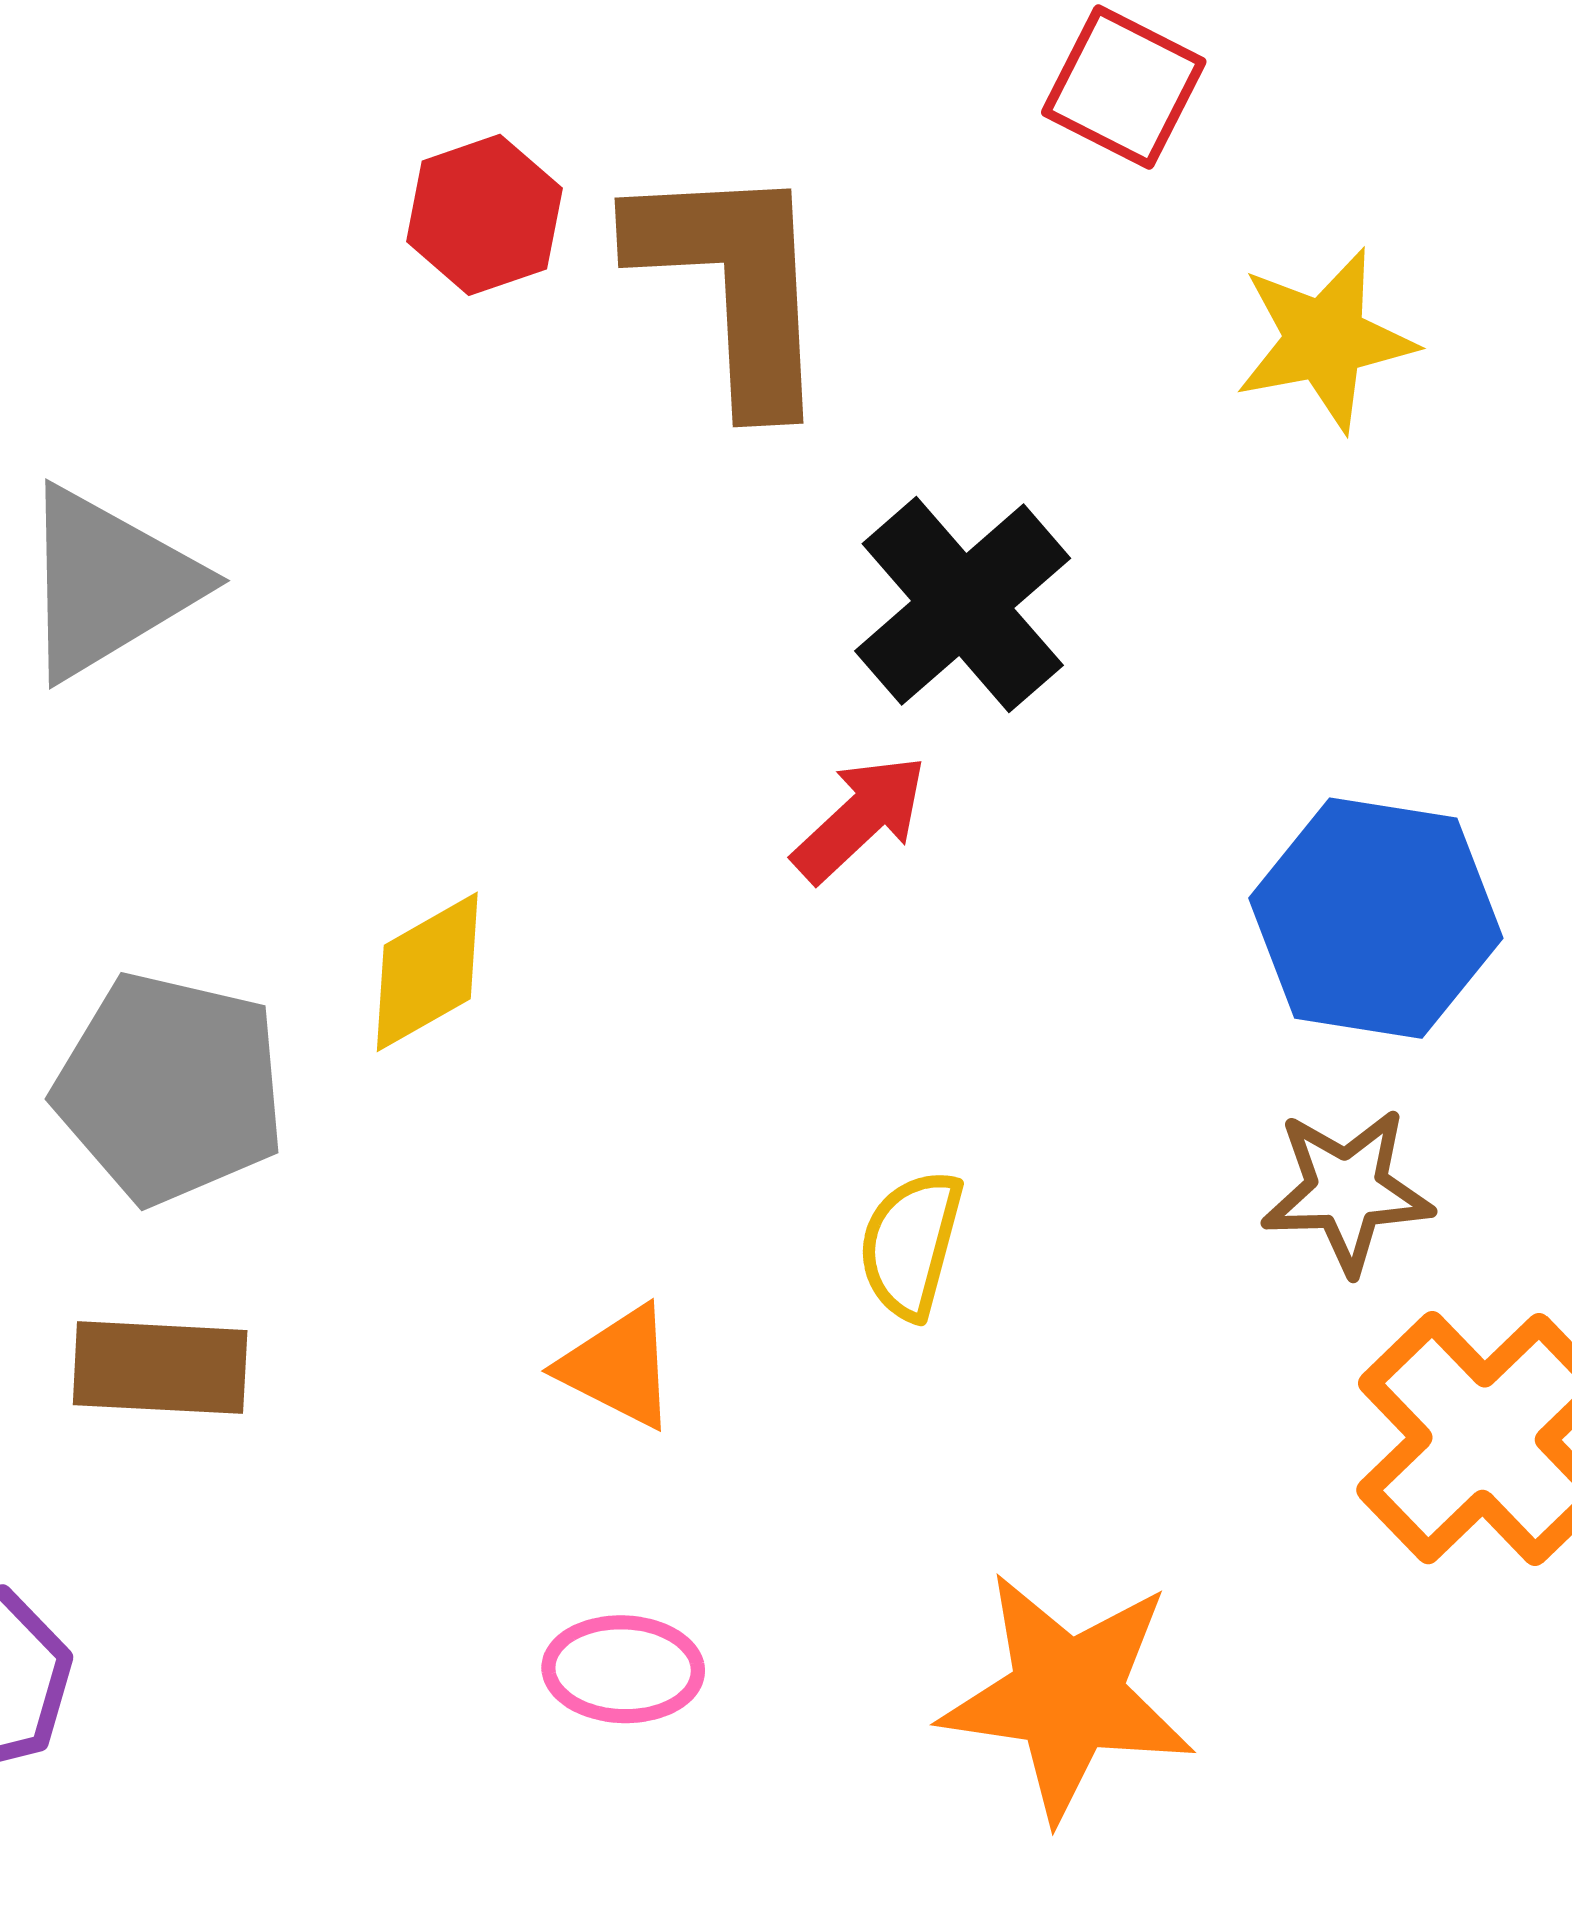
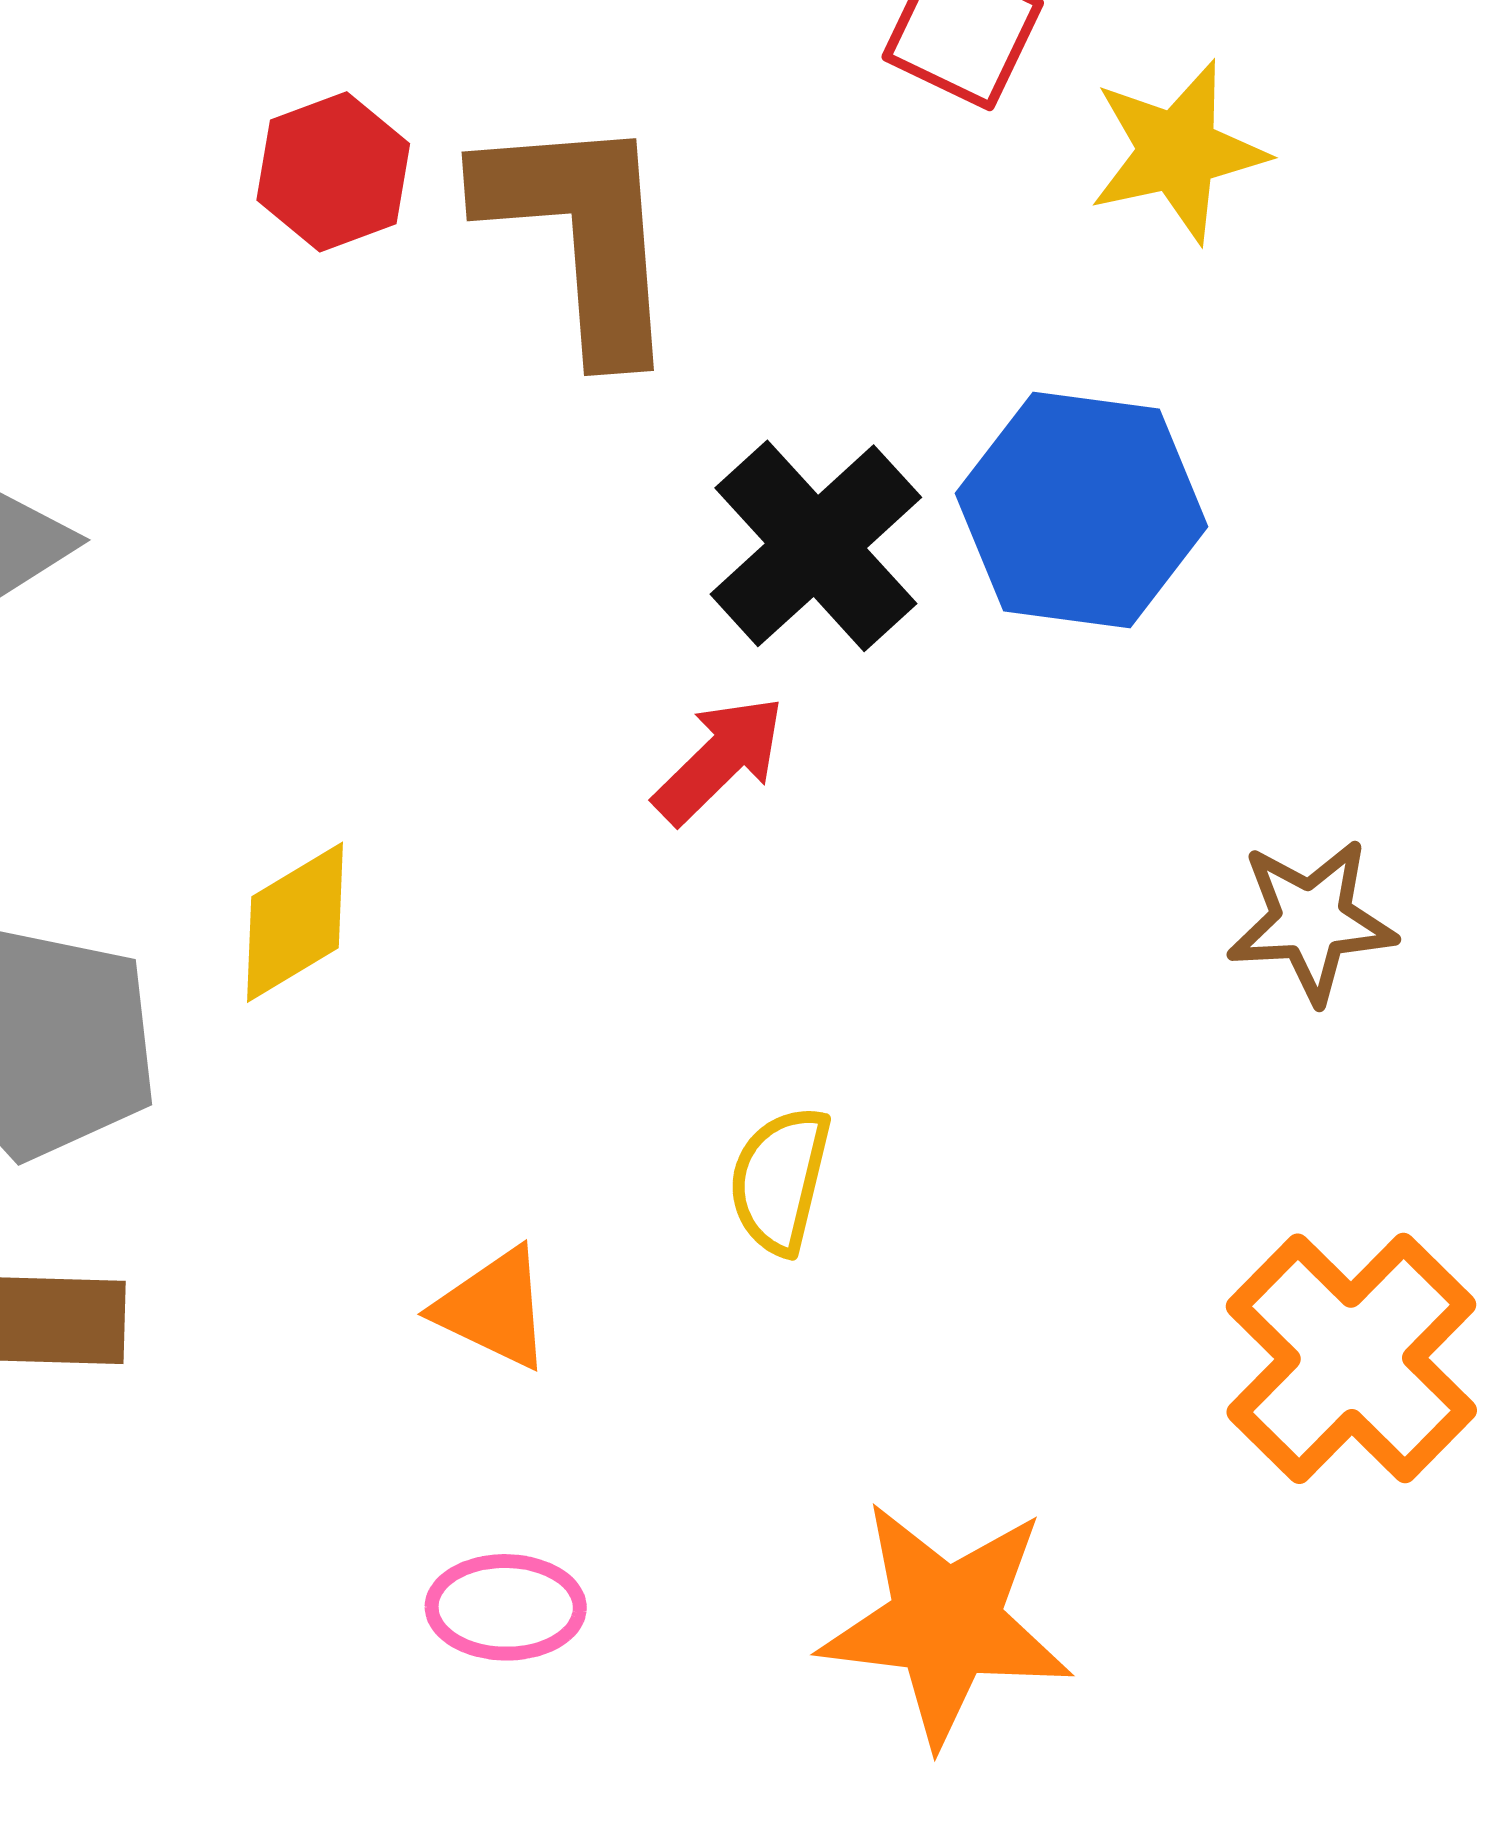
yellow star: (1325, 340) -> (1178, 152), moved
blue hexagon: (1376, 918) -> (1082, 510), moved
brown star: (1347, 1191) -> (1311, 921), moved

